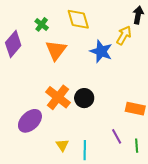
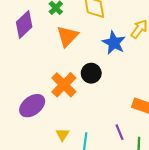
black circle: (84, 98) -> (91, 73), moved

